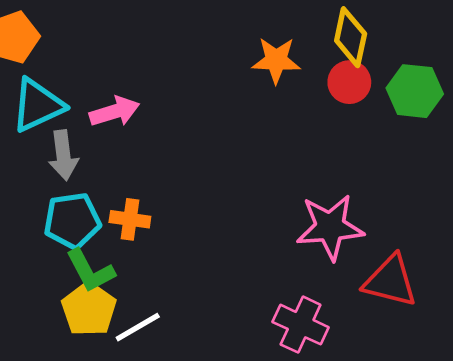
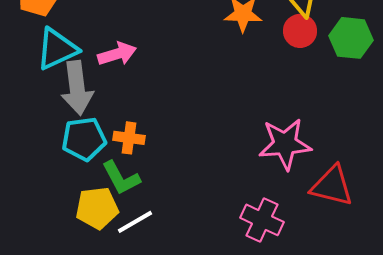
gray arrow: (63, 155) -> (77, 88), size x1.4
green L-shape: (90, 271) -> (121, 178), moved
yellow pentagon: (89, 309) -> (97, 208), turned 30

